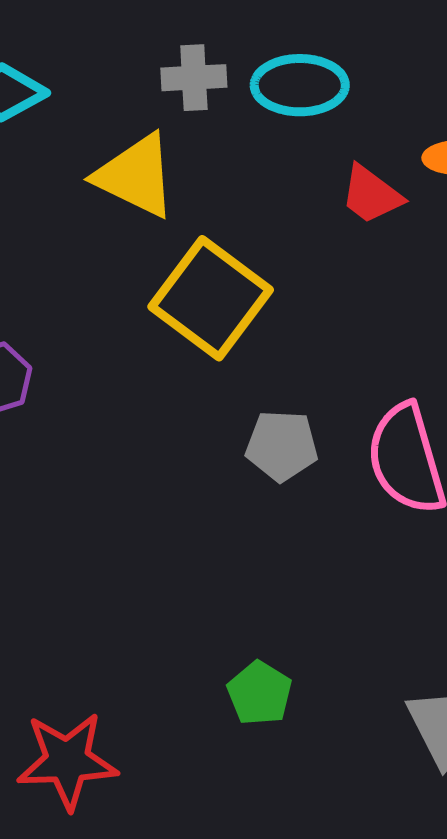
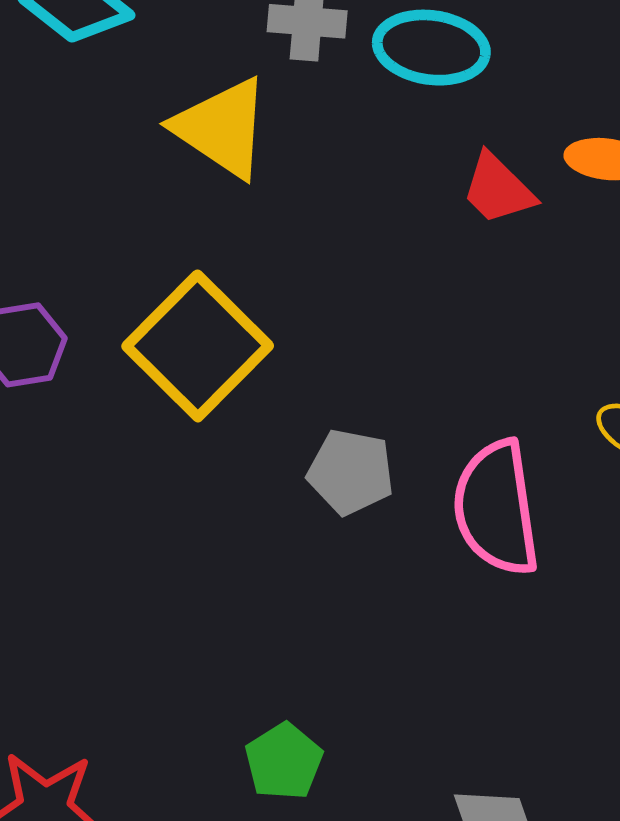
yellow square: (211, 298) -> (198, 346), moved

